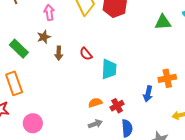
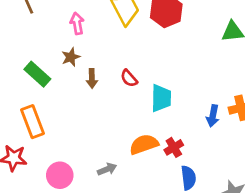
blue arrow: (148, 94) -> (213, 116), moved
orange semicircle: (95, 103) -> (144, 144), size x1.5
gray arrow: (95, 124) -> (107, 169), moved

